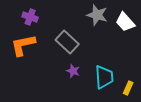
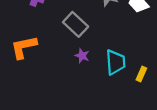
orange L-shape: (23, 45) -> (24, 47), moved

